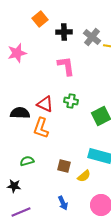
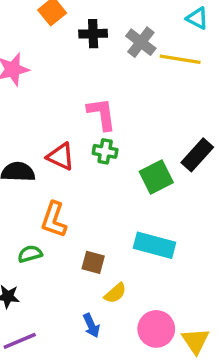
pink L-shape: (66, 66) -> (102, 114), moved
orange L-shape: (41, 128) -> (54, 220), moved
yellow semicircle: (84, 176) -> (115, 293), moved

